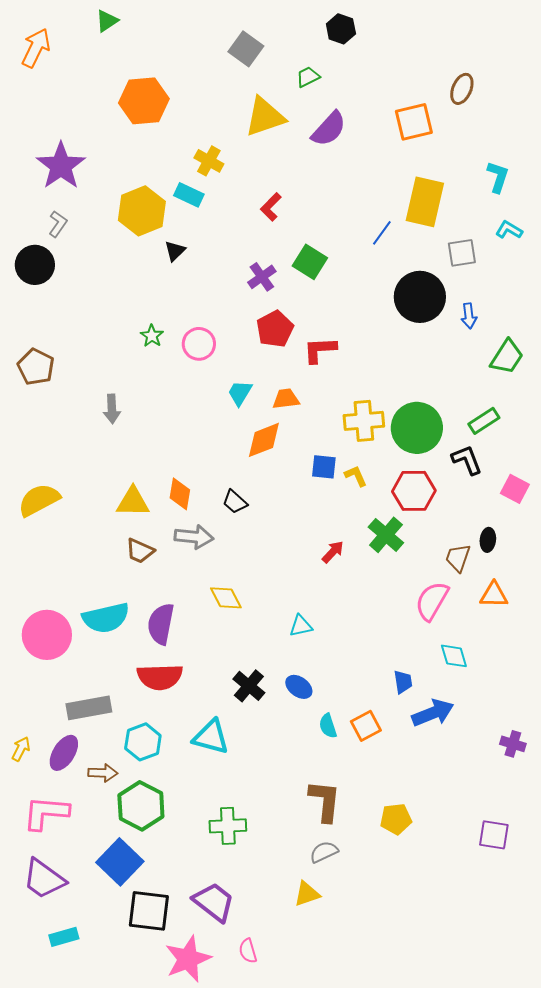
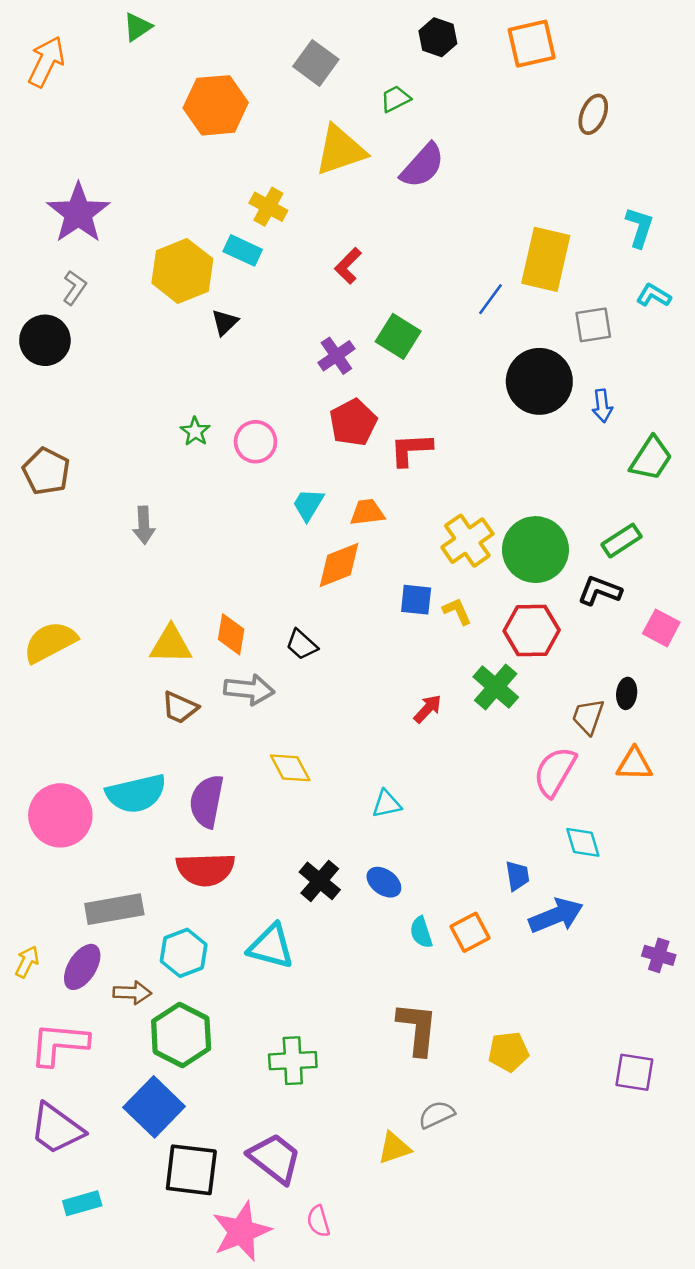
orange hexagon: (144, 101) -> (216, 105), moved
orange square: (414, 122) -> (532, 44), moved
yellow cross: (364, 421) -> (467, 541), turned -30
black L-shape: (467, 460) -> (600, 591), turned -48
gray semicircle: (324, 852) -> (437, 1115), moved

